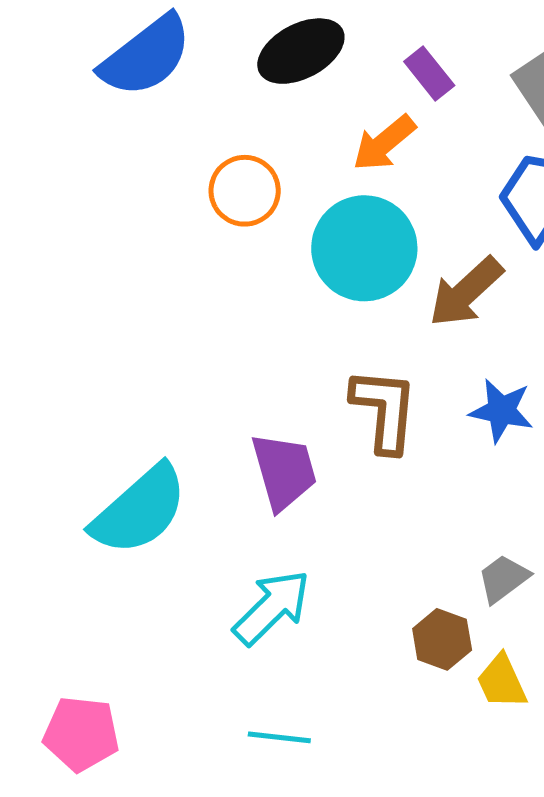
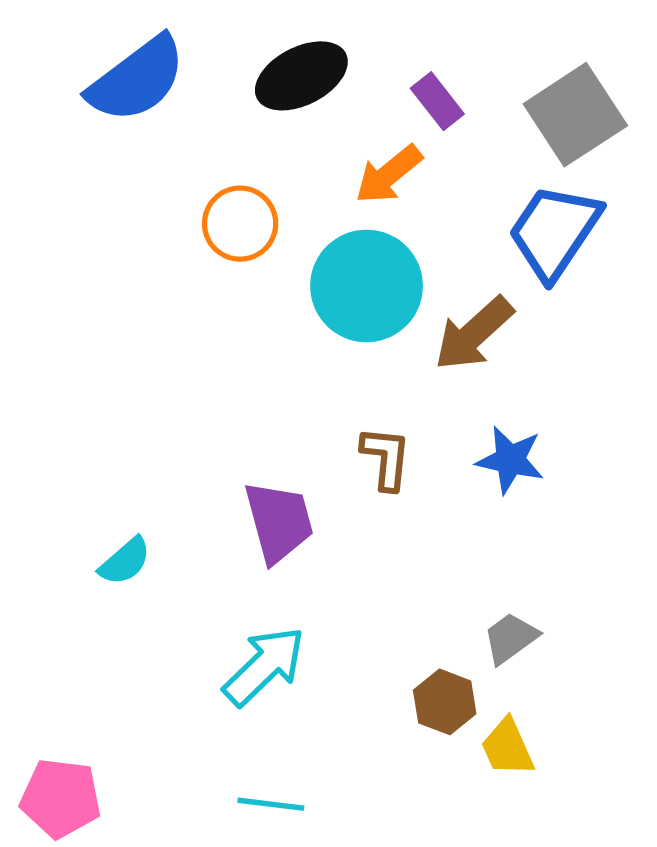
brown L-shape: (384, 410) -> (386, 458), size x0.7
cyan semicircle: (140, 510) -> (125, 561), size x0.5

